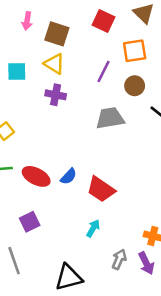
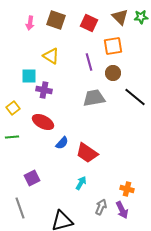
brown square: (57, 34) -> (56, 20), moved
cyan square: (17, 71) -> (29, 76), moved
purple line: (104, 71) -> (89, 62), turned -42
purple cross: (56, 95) -> (44, 90), moved
red ellipse: (36, 176) -> (43, 122), moved

